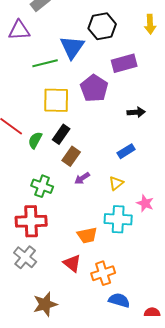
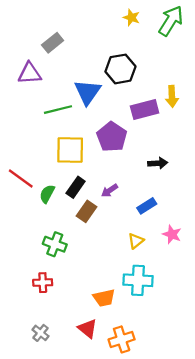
yellow arrow: (150, 24) -> (172, 96), moved
purple arrow: (82, 178) -> (110, 191), moved
pink star: (145, 203) -> (172, 234), moved
red cross: (31, 221) -> (43, 283), size x0.6
gray cross: (25, 257) -> (41, 333), moved, size x0.7

